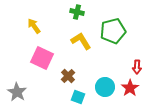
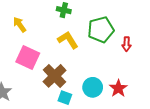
red arrow: (137, 67) -> (127, 44), moved
brown cross: (68, 76) -> (55, 76), size x1.6

